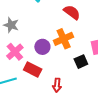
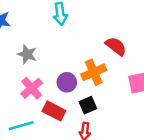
red semicircle: (72, 12) -> (116, 46), moved
black square: (81, 62) -> (88, 105), moved

